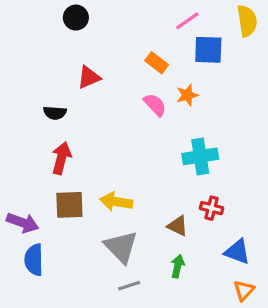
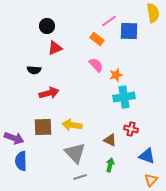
black circle: (76, 18) -> (47, 26), moved
pink line: (187, 21) -> (109, 21), moved
orange star: (187, 95) -> (116, 75), moved
red arrow: (61, 158) -> (49, 93), moved, turned 60

